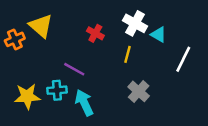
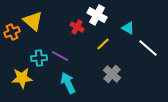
white cross: (135, 23) -> (97, 15), moved
yellow line: (128, 54) -> (103, 44), turned 32
white line: (183, 59) -> (148, 48), turned -75
cyan cross: (57, 90) -> (39, 58), moved

